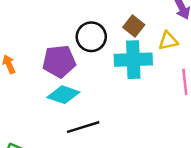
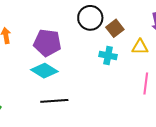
black circle: (91, 37) -> (90, 18), moved
cyan cross: (133, 60) -> (108, 56), size x0.6

